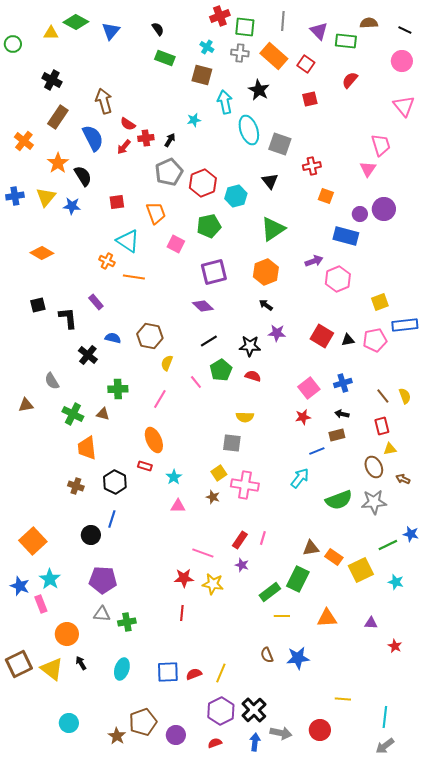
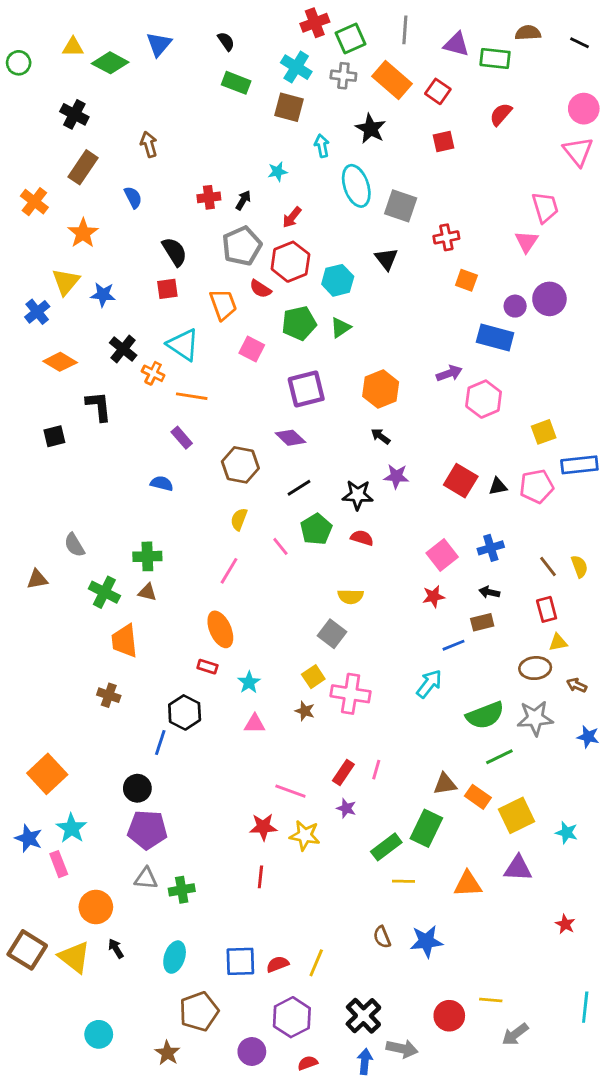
green diamond: (76, 22) -> (110, 63), moved
green square: (245, 27) -> (351, 38), turned -30
purple triangle: (319, 31) -> (456, 44), turned -30
cyan cross: (207, 47) -> (296, 67), size x1.5
pink circle: (402, 61) -> (584, 109), moved
brown arrow: (104, 101) -> (149, 144), size x0.7
cyan arrow: (225, 102) -> (322, 146), size x0.7
red semicircle: (128, 124) -> (260, 289), moved
blue semicircle: (93, 138) -> (133, 197), size x0.6
red arrow: (124, 147) -> (292, 217), moved
black semicircle: (83, 176) -> (175, 252), moved
blue cross: (15, 196) -> (37, 312), moved, turned -30
green triangle: (273, 229) -> (341, 328), moved, size x0.6
purple rectangle: (96, 302) -> (182, 438), moved
black L-shape: (68, 318) -> (99, 406), moved
brown hexagon: (150, 336) -> (240, 465), moved
black cross: (88, 355) -> (123, 349), moved
green cross: (118, 389) -> (147, 556), moved
gray square: (232, 443) -> (332, 634), turned 30
brown ellipse: (374, 467) -> (535, 668), turned -70
black hexagon: (115, 482) -> (185, 712), moved
blue star: (411, 534) -> (588, 737), moved
black circle: (91, 535) -> (137, 788), moved
green line: (388, 545) -> (499, 757), moved
purple triangle: (371, 623) -> (518, 868), moved, size x1.5
brown square: (19, 664) -> (27, 950), turned -32
purple hexagon: (221, 711) -> (292, 1017), moved
cyan line: (385, 717) -> (585, 1007), moved
brown pentagon: (143, 722) -> (199, 1011), moved
red circle: (320, 730) -> (449, 1016), moved
gray arrow: (385, 746) -> (515, 1034), moved

